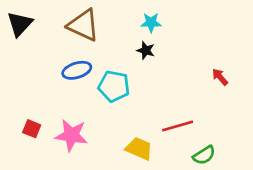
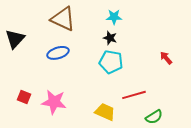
black triangle: (20, 24) -> (15, 39), moved
cyan pentagon: (114, 86) -> (111, 62), moved

